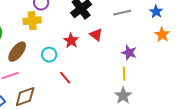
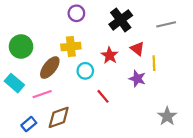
yellow cross: (32, 21) -> (71, 47), moved
purple star: (129, 53) -> (137, 79), moved
yellow line: (124, 74) -> (154, 63), moved

